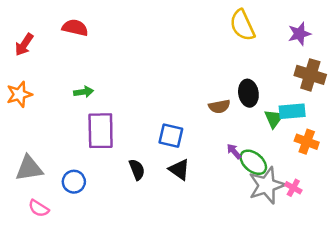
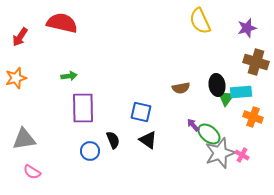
red semicircle: (75, 28) -> (62, 23), size x1.4
black ellipse: (248, 93) -> (217, 85), moved
blue circle: (74, 182) -> (90, 151), moved

